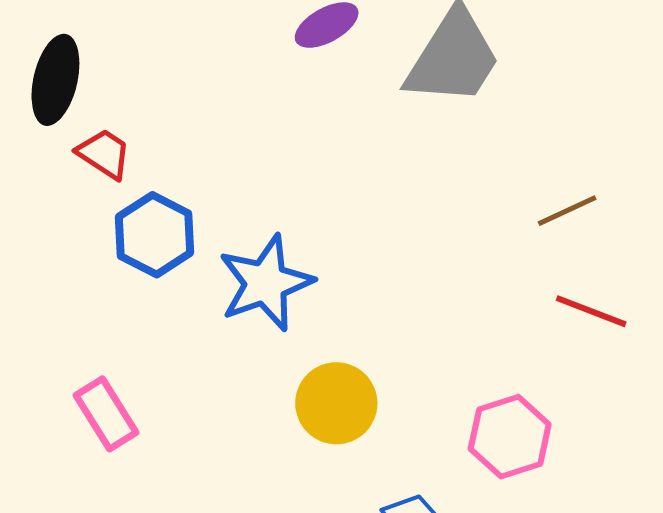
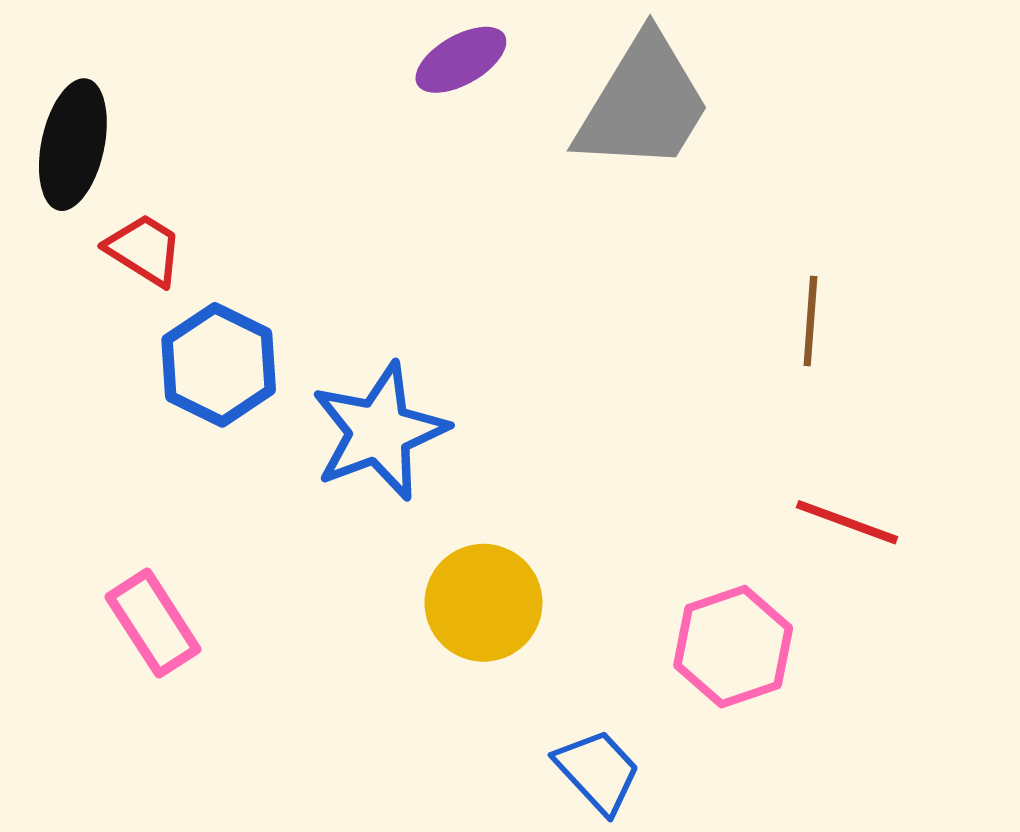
brown line: (567, 211) -> (810, 321), turned -60
red line: (591, 311) -> (847, 522), moved

